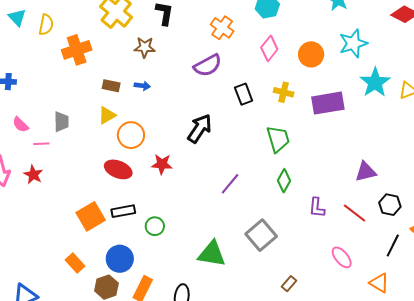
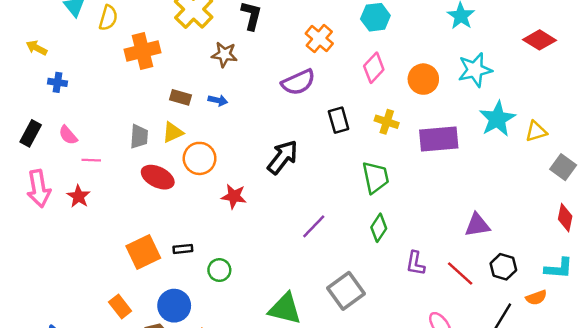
gray trapezoid: (61, 122) -> (139, 136), moved
red ellipse: (118, 169) -> (158, 177), moved
black rectangle: (123, 211) -> (183, 249), size x0.7

